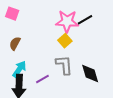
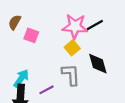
pink square: (12, 14) -> (31, 35), moved
brown semicircle: (15, 43) -> (15, 22), moved
black diamond: (90, 73) -> (98, 64), moved

